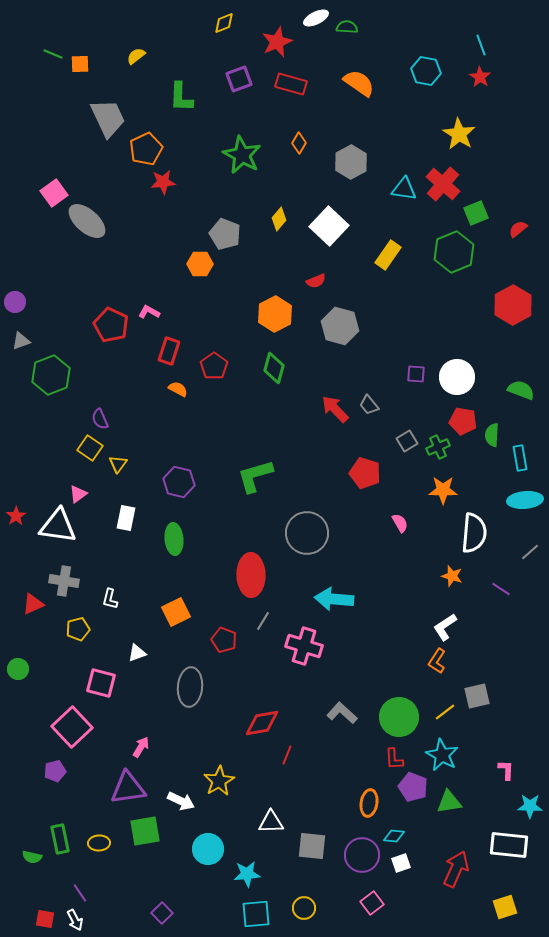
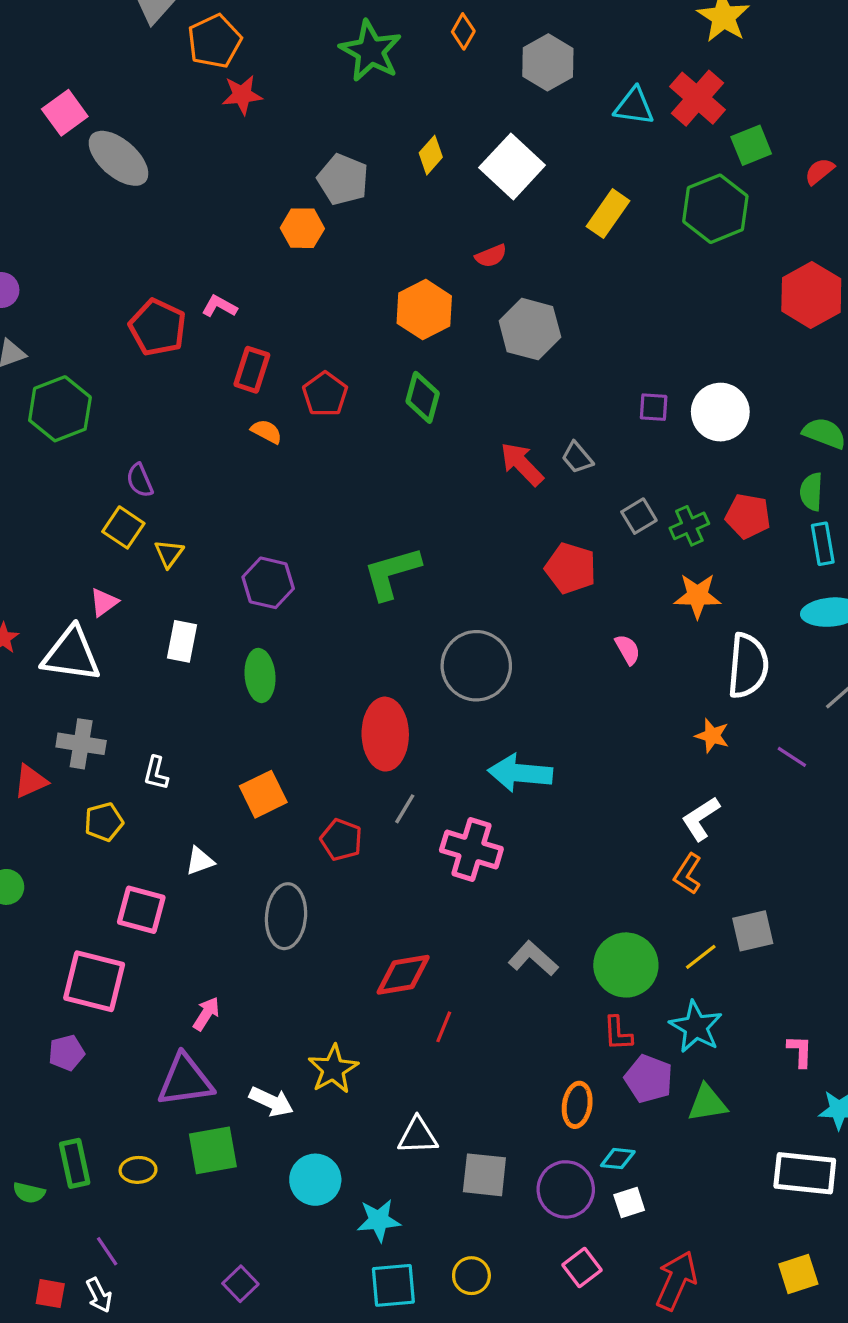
red pentagon: (463, 421) -> (748, 516), moved
green semicircle: (492, 435) -> (811, 492), moved
pink square: (72, 727) -> (94, 981), turned -33
red arrow: (456, 869) -> (676, 1281), moved

